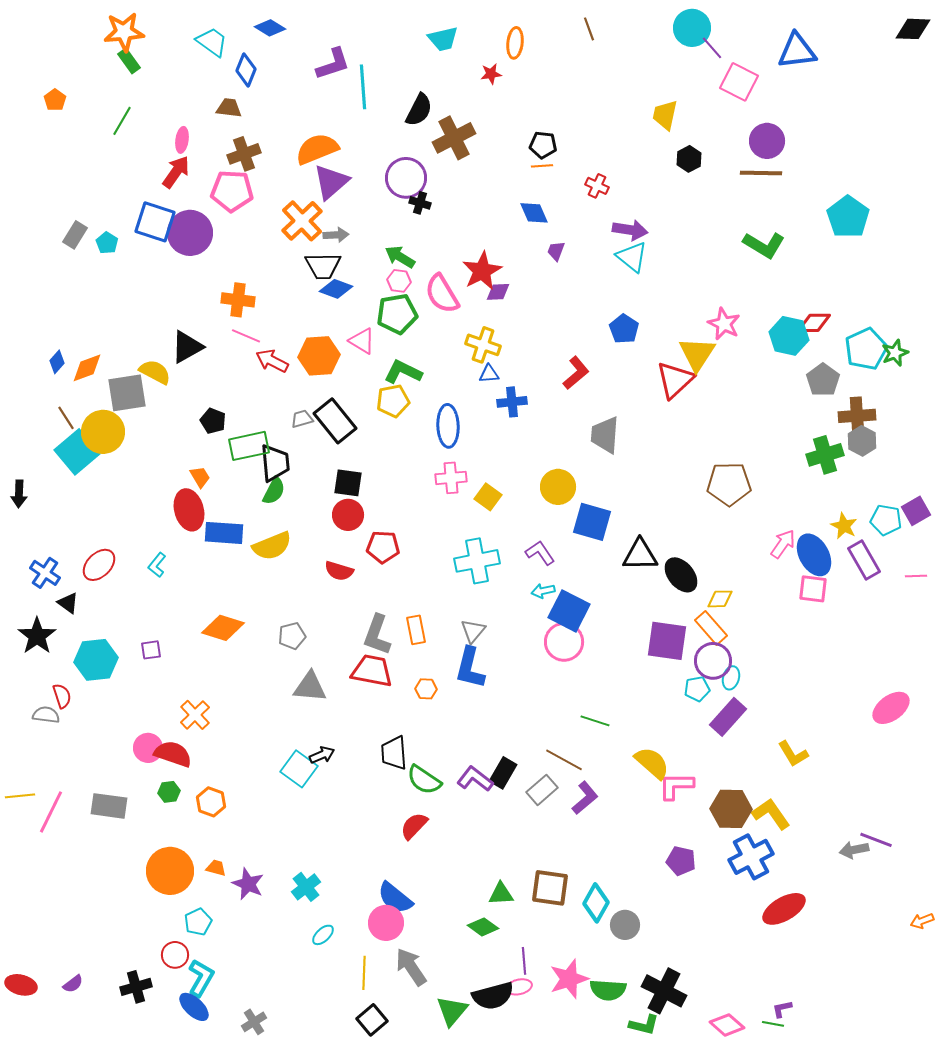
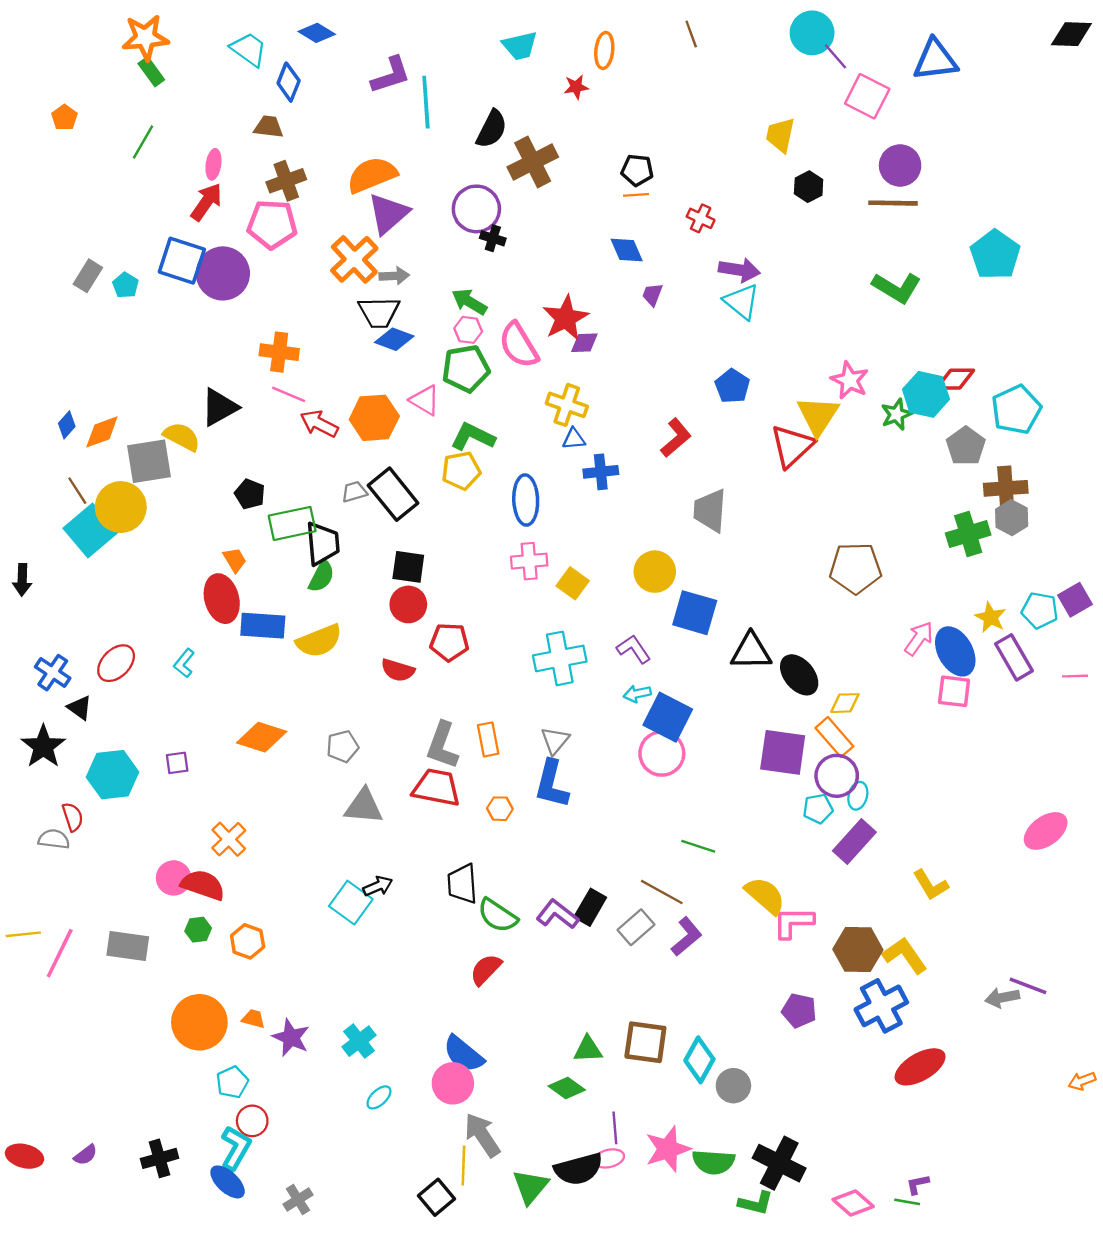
green star: (895, 353) -> (897, 414), moved
red circle: (175, 955) -> (252, 1121), moved
yellow line: (364, 973) -> (463, 1165), moved

